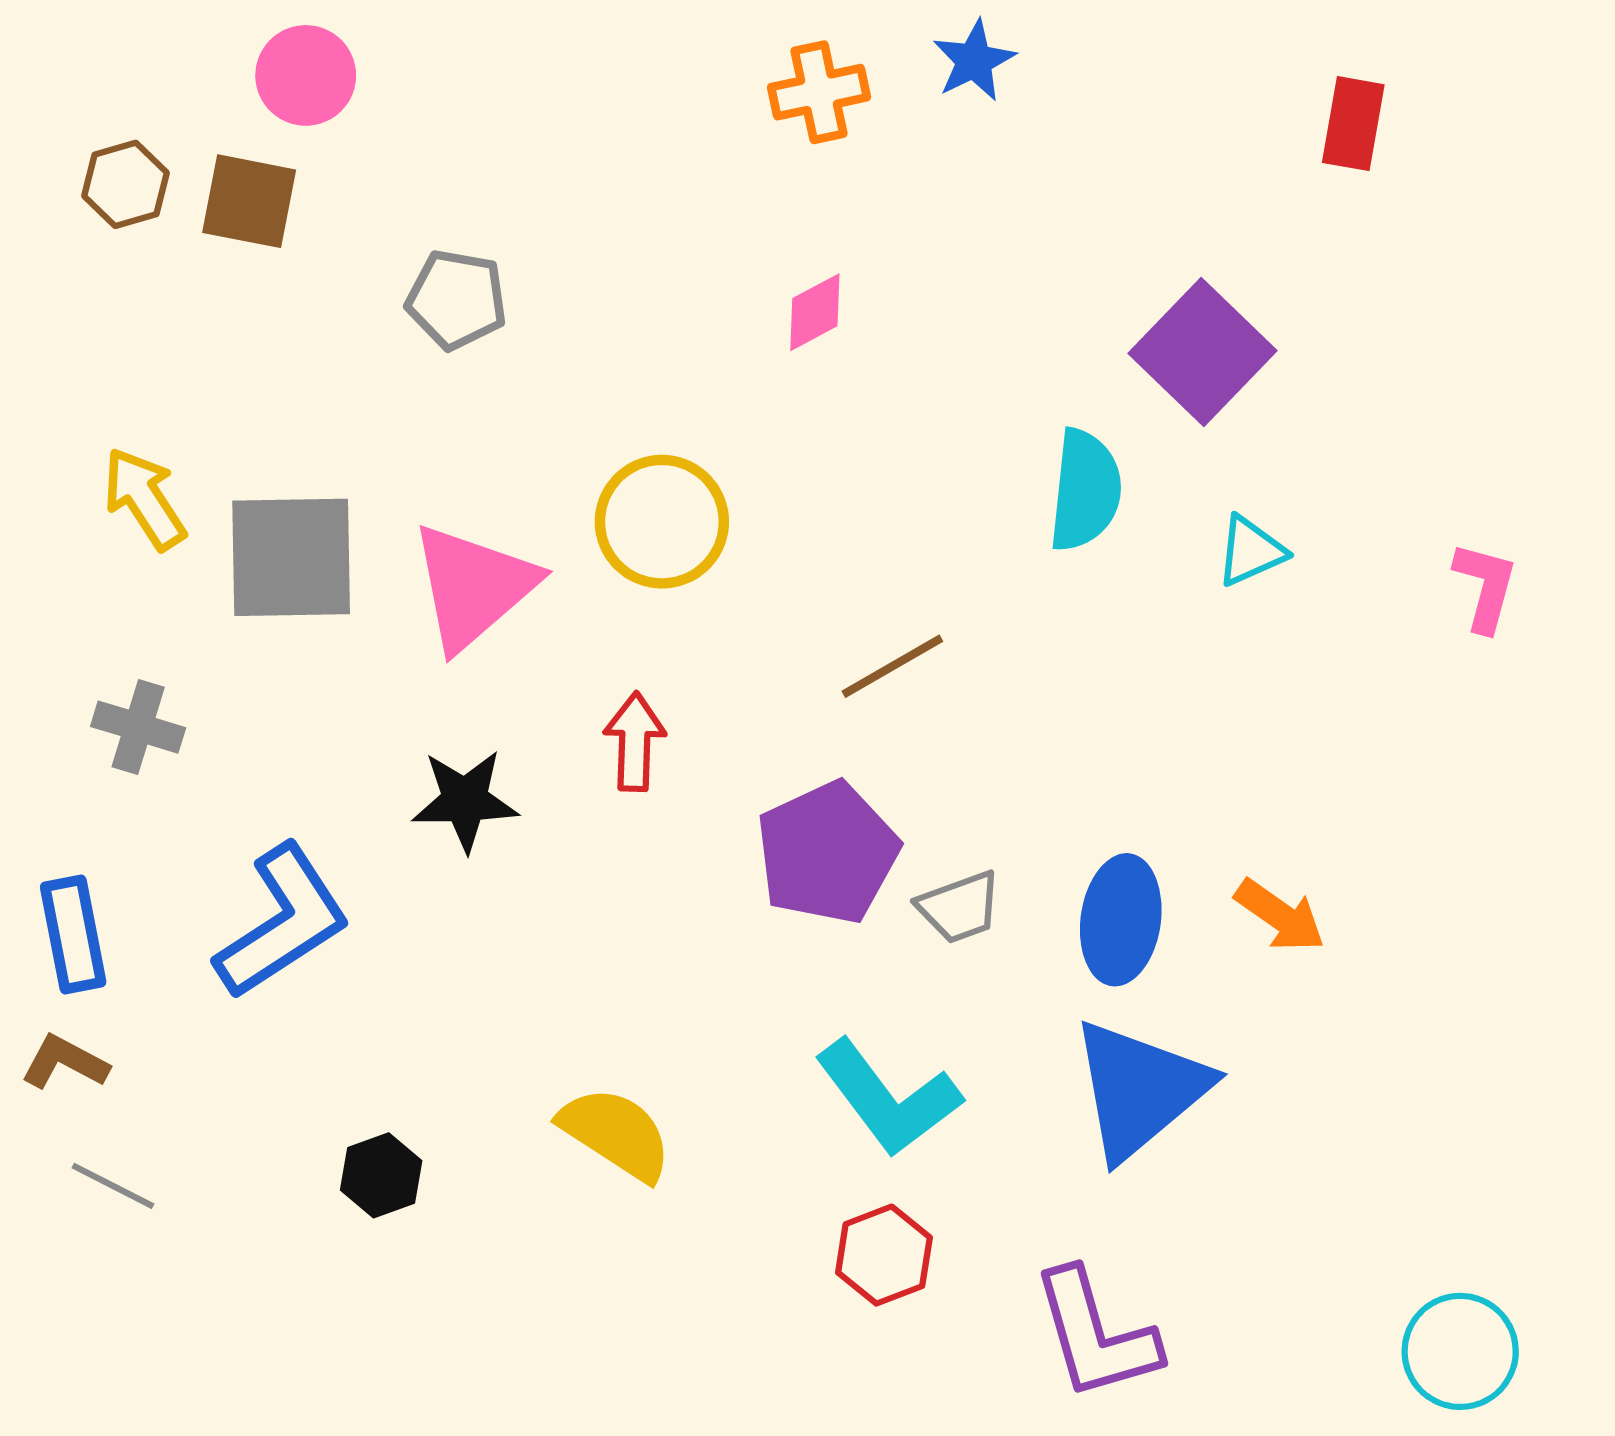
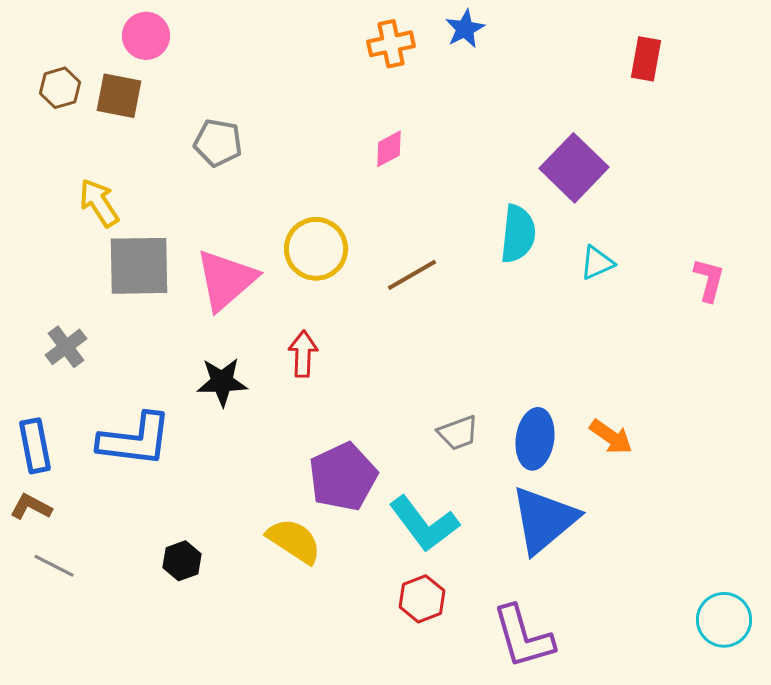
yellow arrow: (144, 499) -> (99, 203), moved
brown line: (892, 666) -> (412, 275), moved
gray cross: (138, 727) -> (66, 347), turned 36
purple pentagon: (827, 853) -> (343, 477), moved
blue L-shape: (283, 922) -> (135, 440), turned 40
cyan circle: (1460, 1351) -> (724, 620), moved

